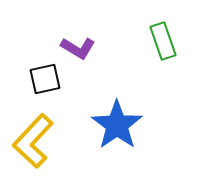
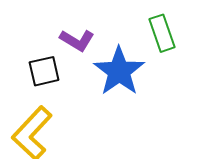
blue star: (117, 125) -> (119, 71), moved

